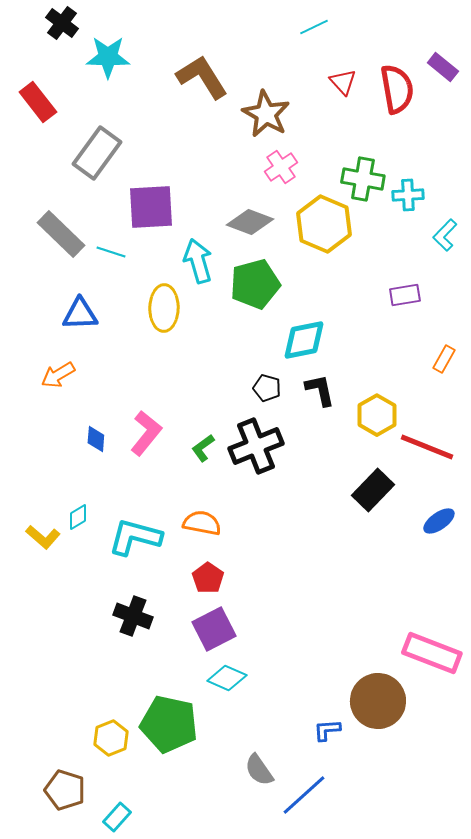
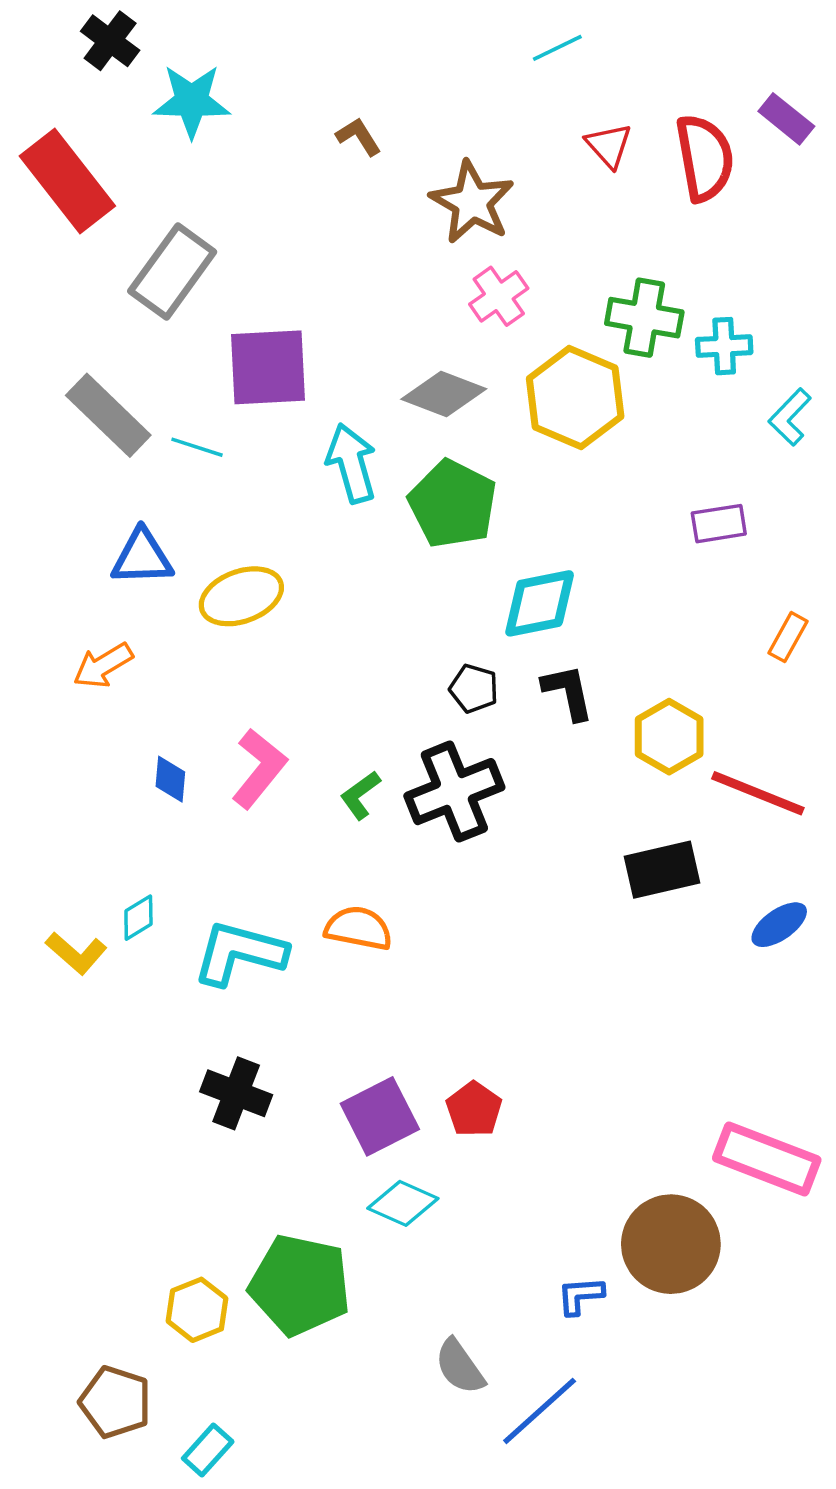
brown L-shape: (202, 77) -> (359, 137), size x0.5
red rectangle: (38, 102) -> (67, 181), size x1.4
green pentagon: (255, 284) -> (453, 504), turned -30
yellow ellipse: (164, 308) -> (241, 596), moved, turned 69
black rectangle: (373, 490) -> (662, 870), turned 33
red pentagon: (208, 578) -> (474, 1109), moved

